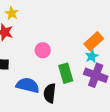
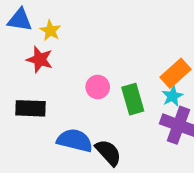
green rectangle: (66, 73) -> (133, 99), moved
black semicircle: (50, 93) -> (108, 153), turned 132

